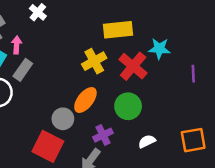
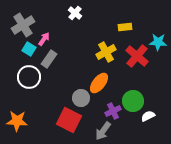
white cross: (38, 12) -> (75, 13), moved
yellow rectangle: (118, 30) -> (125, 27), size x0.6
pink arrow: (17, 45) -> (44, 39), turned 32
green circle: (128, 106) -> (133, 101), moved

